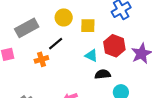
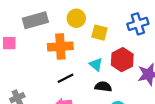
black line: (56, 44) -> (66, 78), moved
orange cross: (41, 59) -> (60, 47), moved, size x1.6

